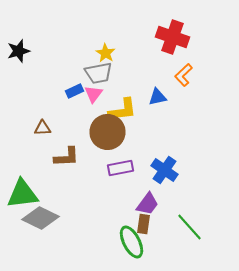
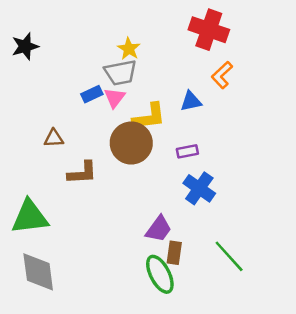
purple rectangle: (120, 168) -> (187, 151), moved, size x0.7
purple trapezoid: (148, 204) -> (159, 229), moved
gray diamond: (40, 218) -> (38, 272), moved, turned 57

